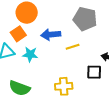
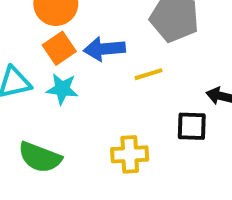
orange square: (18, 34) -> (59, 48), moved

